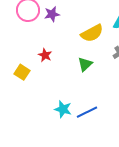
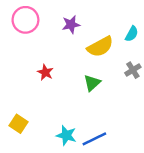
purple star: (52, 14) -> (71, 25), moved
yellow square: (22, 72) -> (18, 124), moved

